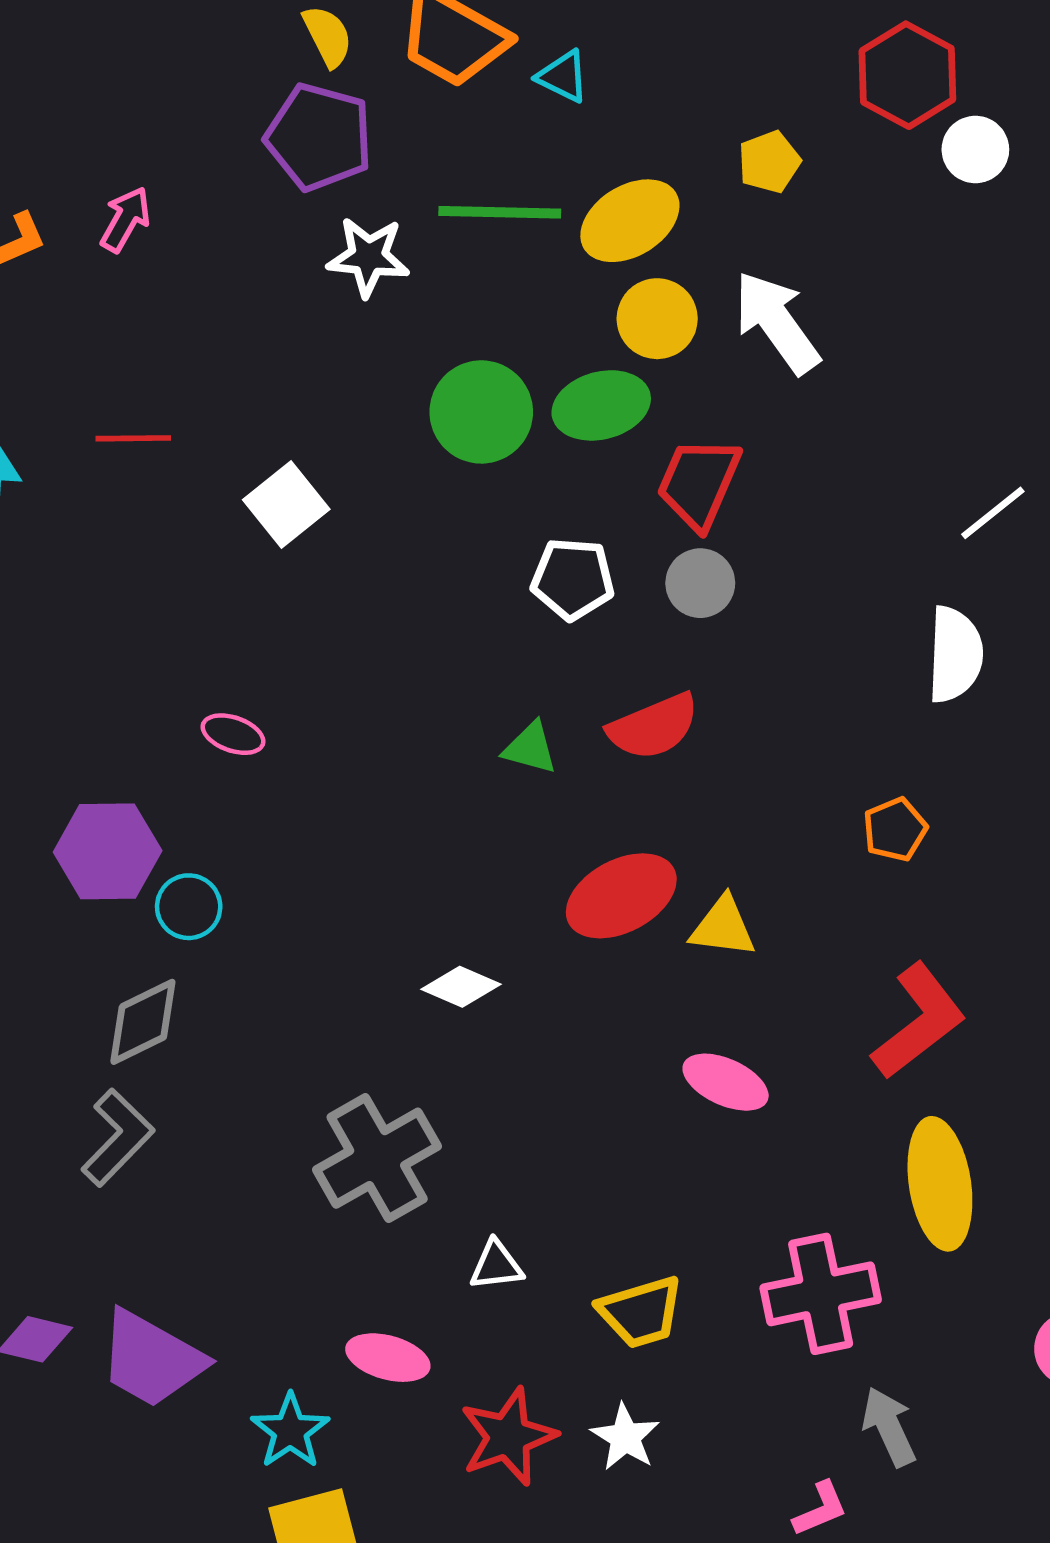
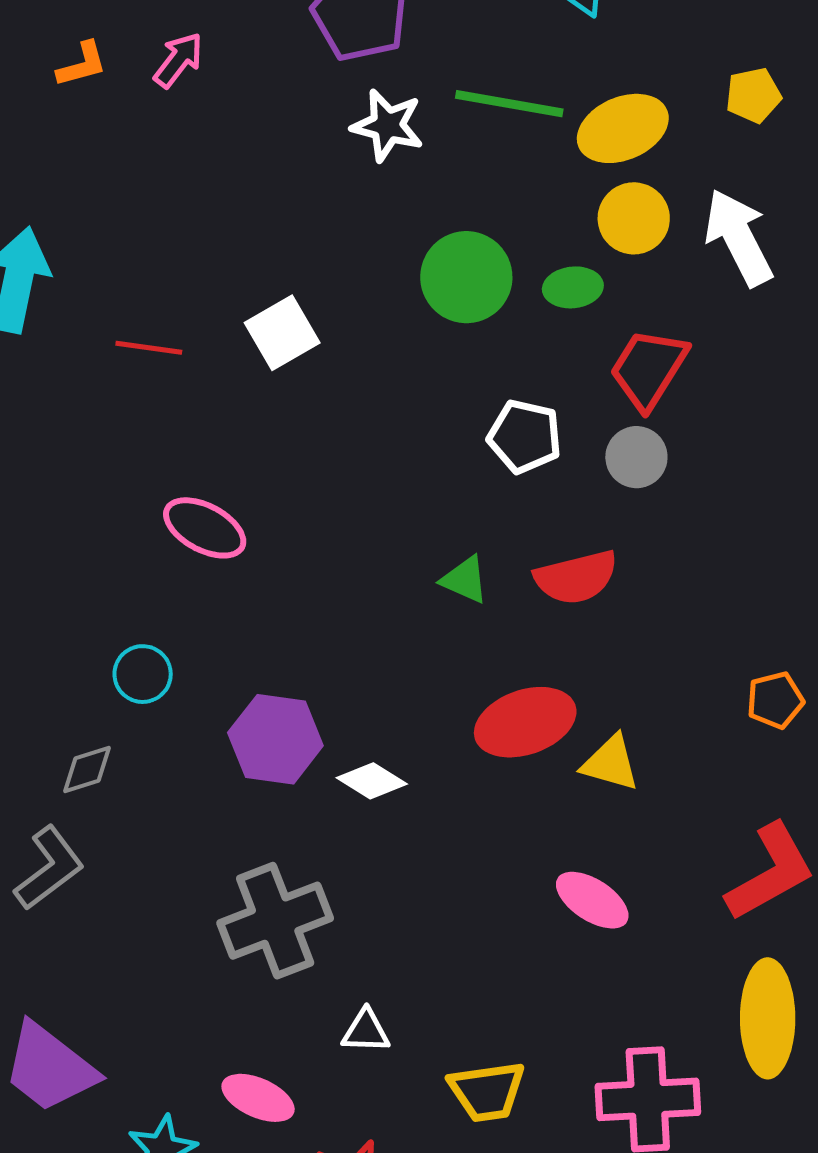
green ellipse: (601, 405) -> (573, 287), size x0.7
red line: (133, 438) -> (149, 348), moved
pink ellipse: (233, 734) -> (205, 528), size x1.5
purple hexagon: (108, 851) -> (275, 739), moved
gray diamond: (143, 1022) -> (87, 769), size x0.7

